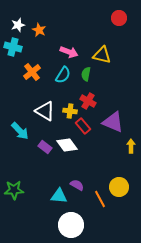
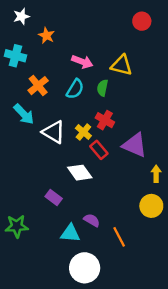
white star: (18, 25) -> (21, 16), moved
yellow cross: (70, 111) -> (83, 132), turned 32
cyan arrow: (20, 131) -> (24, 114), moved
purple rectangle: (45, 147) -> (54, 198), moved
yellow circle: (119, 187) -> (151, 206), moved

